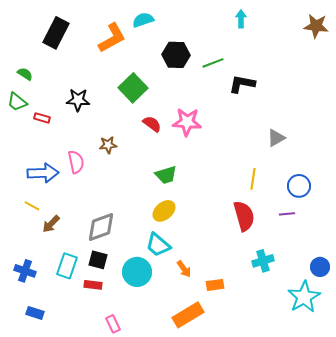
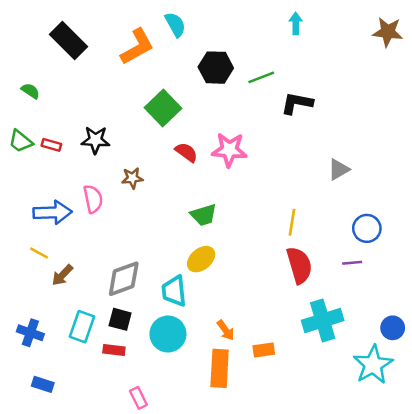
cyan semicircle: (143, 20) -> (175, 25), turned 80
black rectangle: (56, 33) -> (68, 41), turned -72
black star: (78, 100) -> (95, 140), moved
green trapezoid: (17, 102) -> (21, 141), moved
yellow line: (253, 179) -> (292, 222), moved
cyan trapezoid: (158, 245) -> (174, 291), moved, turned 44
cyan cross: (263, 261) -> (323, 320), size x1.5
orange rectangle: (188, 315) -> (220, 368), moved, turned -56

